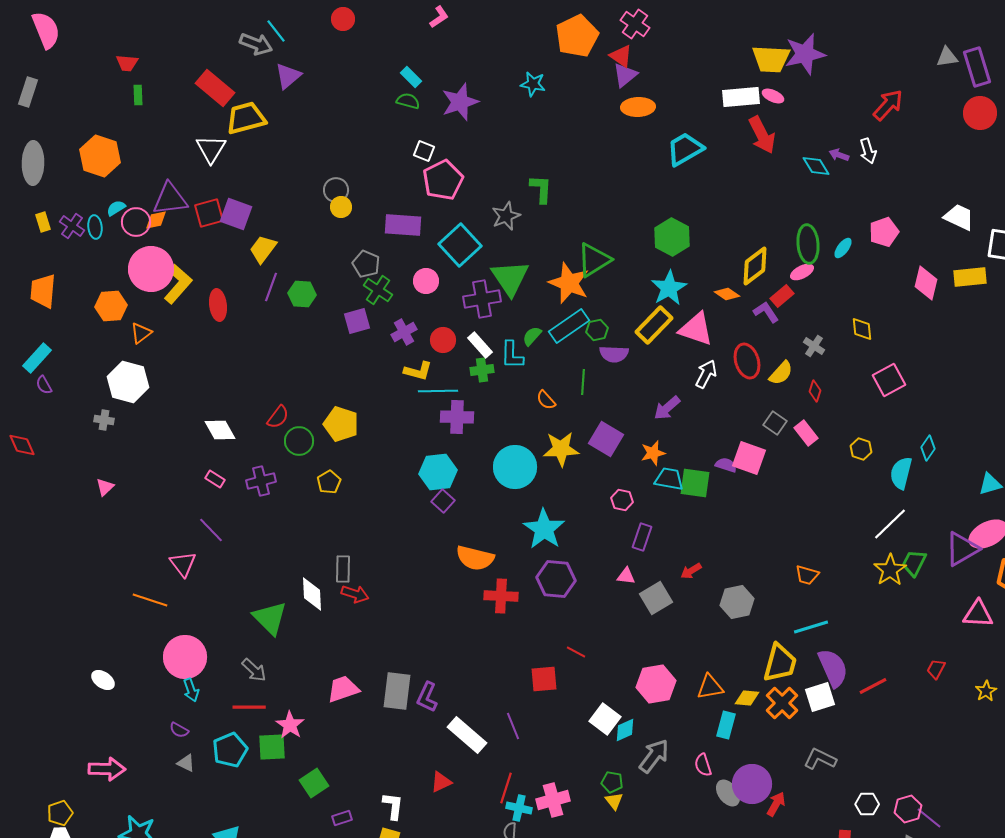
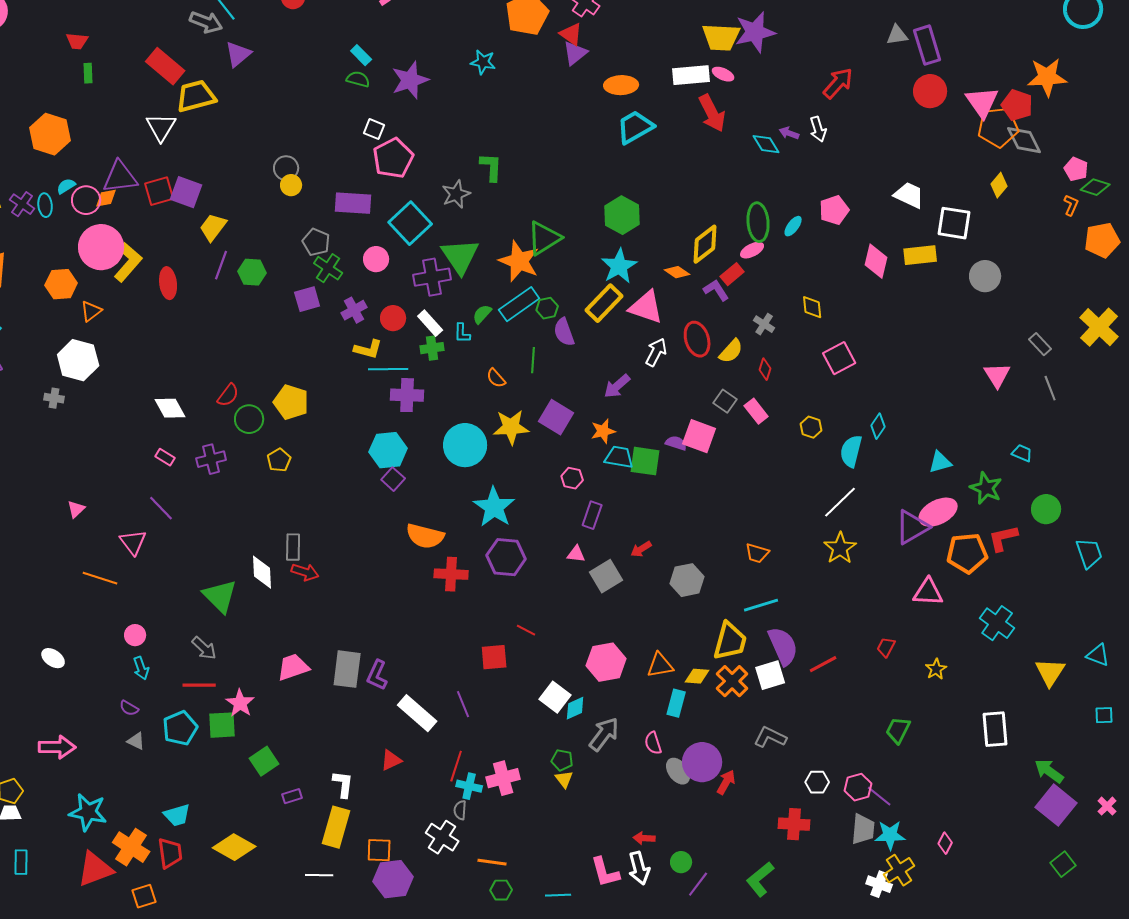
orange ellipse: (638, 107) -> (621, 85), moved
purple semicircle: (614, 354) -> (564, 332), turned 68
cyan L-shape: (512, 355) -> (462, 333), size x0.7
pink triangle: (105, 487) -> (76, 509), moved
green trapezoid: (914, 563) -> (898, 730), moved
pink circle: (185, 657) -> (135, 635), size x0.5

